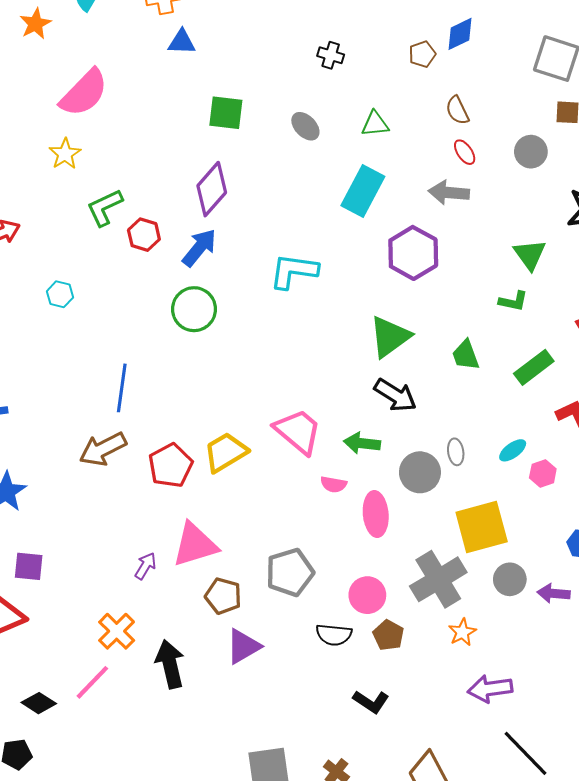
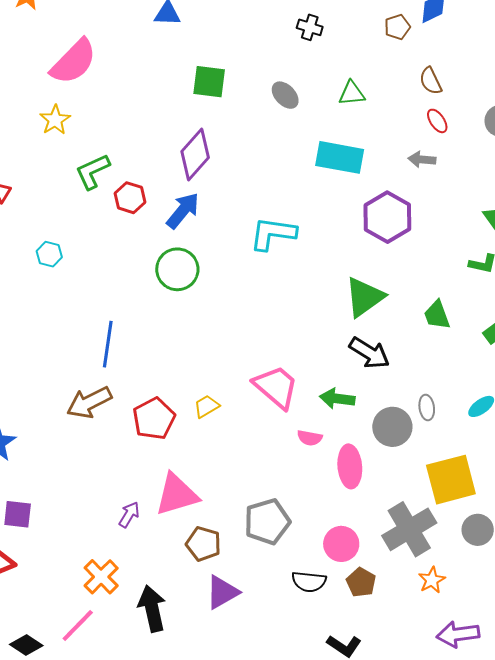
cyan rectangle: (363, 191) -> (340, 157), turned 72
gray arrow: (449, 193) -> (422, 159), size x0.7
yellow trapezoid: (225, 452) -> (207, 406), size x0.6

